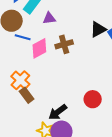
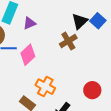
brown cross: (64, 44) -> (68, 41), moved
orange cross: (20, 80) -> (45, 87), moved

